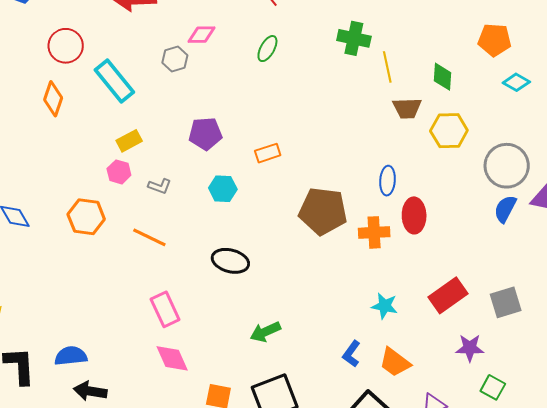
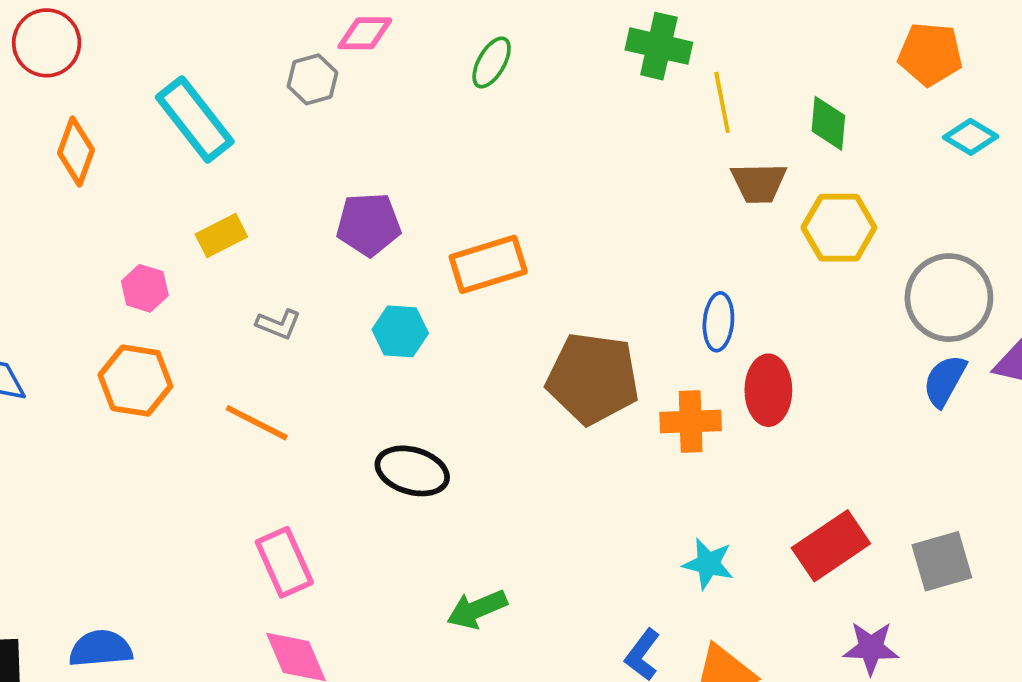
red circle: (66, 46) -> (47, 43), moved
orange rectangle: (268, 153) -> (488, 264), size x1.5
pink hexagon: (119, 172) -> (145, 288), moved

